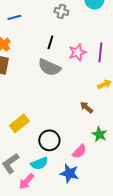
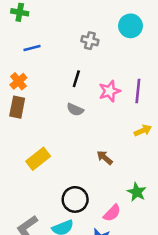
gray semicircle: (49, 67) -> (75, 110), size x0.6
brown arrow: (86, 107) -> (105, 158), moved
yellow rectangle: (19, 123) -> (38, 159), moved

